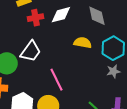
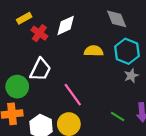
gray diamond: (97, 16) -> (117, 19), moved
red cross: (36, 18) -> (39, 33), turned -35

